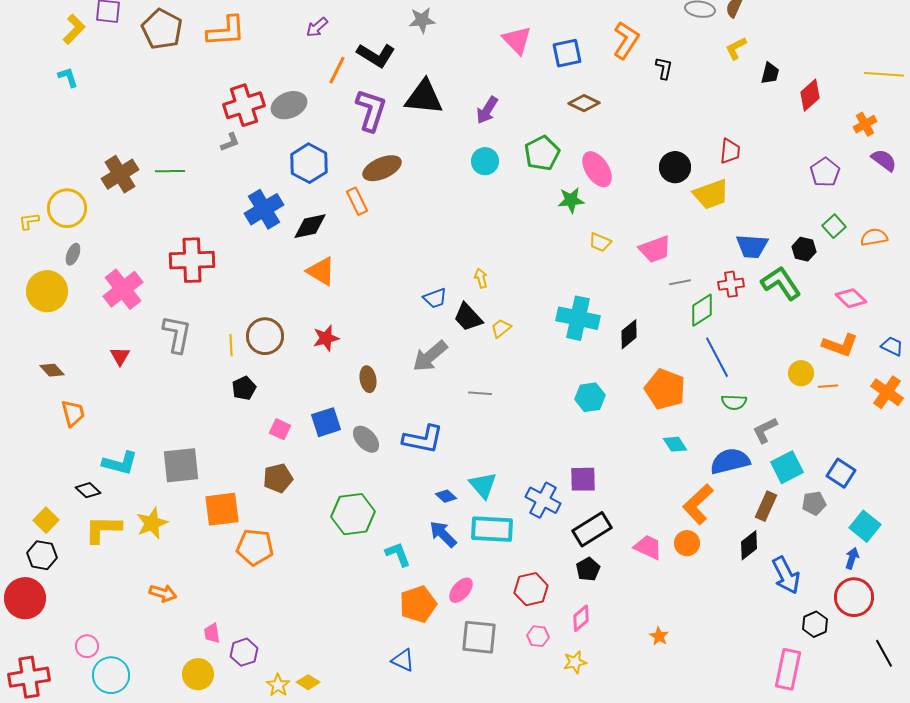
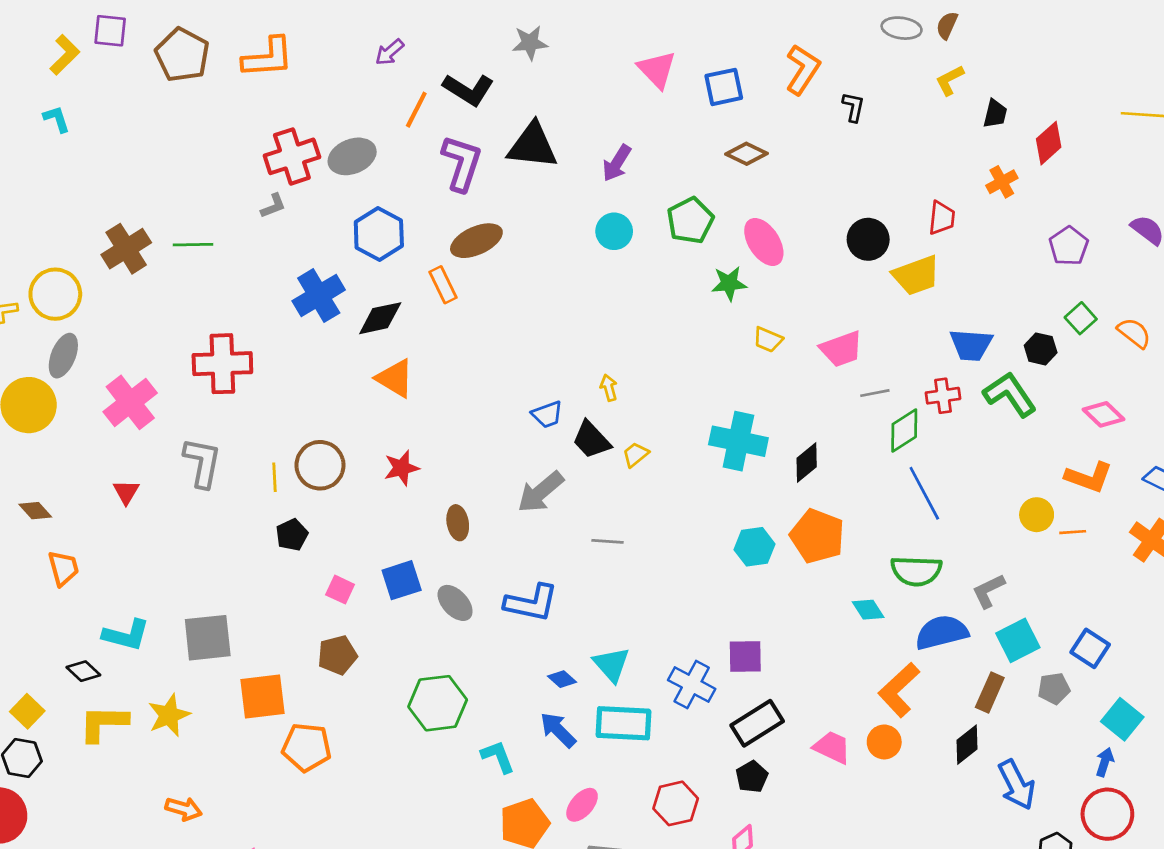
orange cross: (865, 124) -> (1002, 182), moved
orange semicircle: (874, 237) -> (1134, 333), turned 48
gray ellipse: (73, 254) -> (63, 356), size x1.5
orange pentagon: (665, 389) -> (817, 536), moved
green semicircle: (734, 402) -> (916, 571), moved, size x1.5

